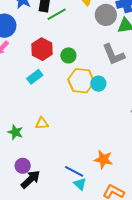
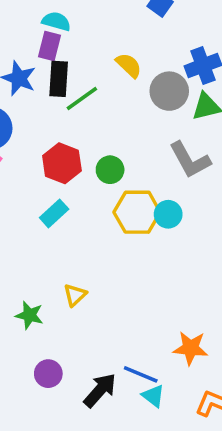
yellow triangle: (42, 123) -> (75, 295), turned -32
black arrow: (31, 179) -> (100, 390), moved

